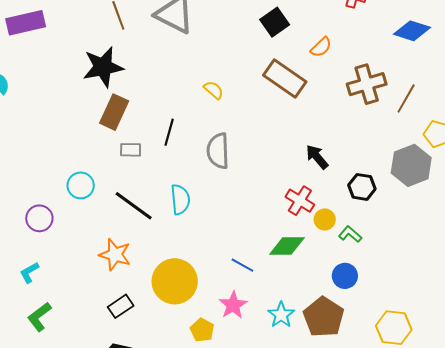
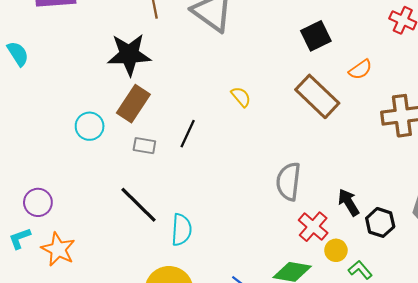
gray semicircle: (218, 151) -> (288, 182), moved
black arrow: (317, 157) -> (349, 202), moved
cyan circle: (81, 185) -> (90, 126), moved
cyan semicircle: (180, 199) -> (181, 230), moved
orange star: (115, 255) -> (58, 249), moved
cyan L-shape: (29, 272) -> (20, 238), moved

